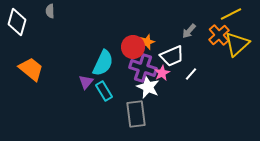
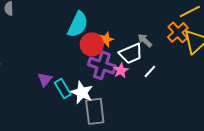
gray arrow: (189, 31) -> (145, 40), moved, turned 91
cyan semicircle: (103, 63) -> (78, 24), moved
white star: (148, 87) -> (82, 92), moved

